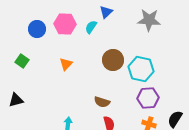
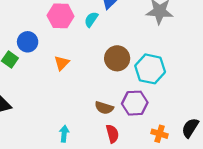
blue circle: (37, 29) -> (28, 42), moved
purple hexagon: (148, 98) -> (135, 103), moved

